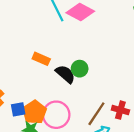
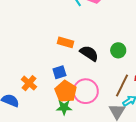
green circle: (80, 69) -> (118, 50), moved
blue square: (18, 109) -> (59, 72), moved

